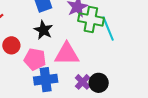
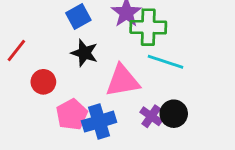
cyan line: (108, 29) -> (165, 62), moved, turned -40
pink pentagon: (35, 59) -> (72, 114), moved, turned -30

